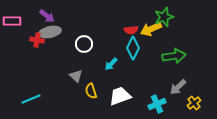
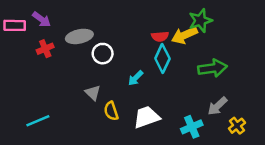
purple arrow: (47, 16) -> (41, 19), moved
gray ellipse: (50, 32) -> (79, 36), moved
red cross: (37, 40) -> (45, 49), turned -32

